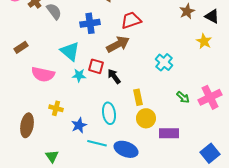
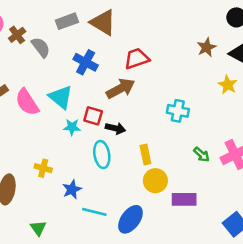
blue cross: (90, 23) -> (86, 62), turned 36
cyan cross: (164, 62) -> (178, 111), turned -30
pink semicircle: (43, 74) -> (27, 102), moved, turned 45
black arrow: (114, 76) -> (116, 128), turned 140
cyan ellipse: (109, 113) -> (102, 155), moved
blue ellipse: (126, 149) -> (130, 219), turned -75

